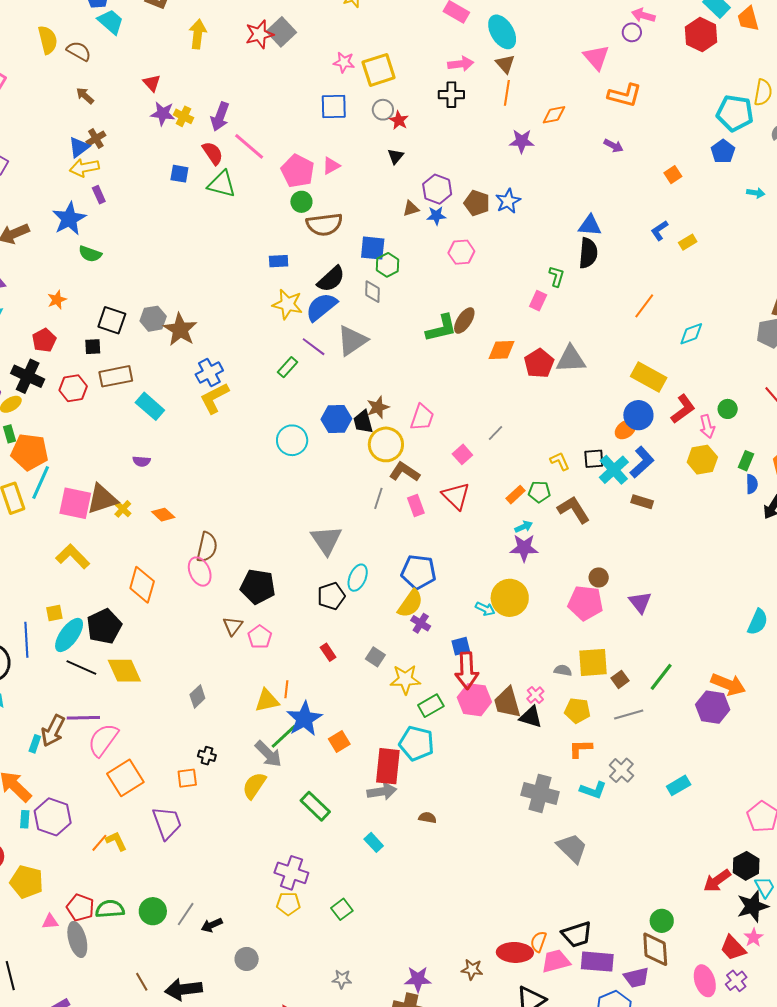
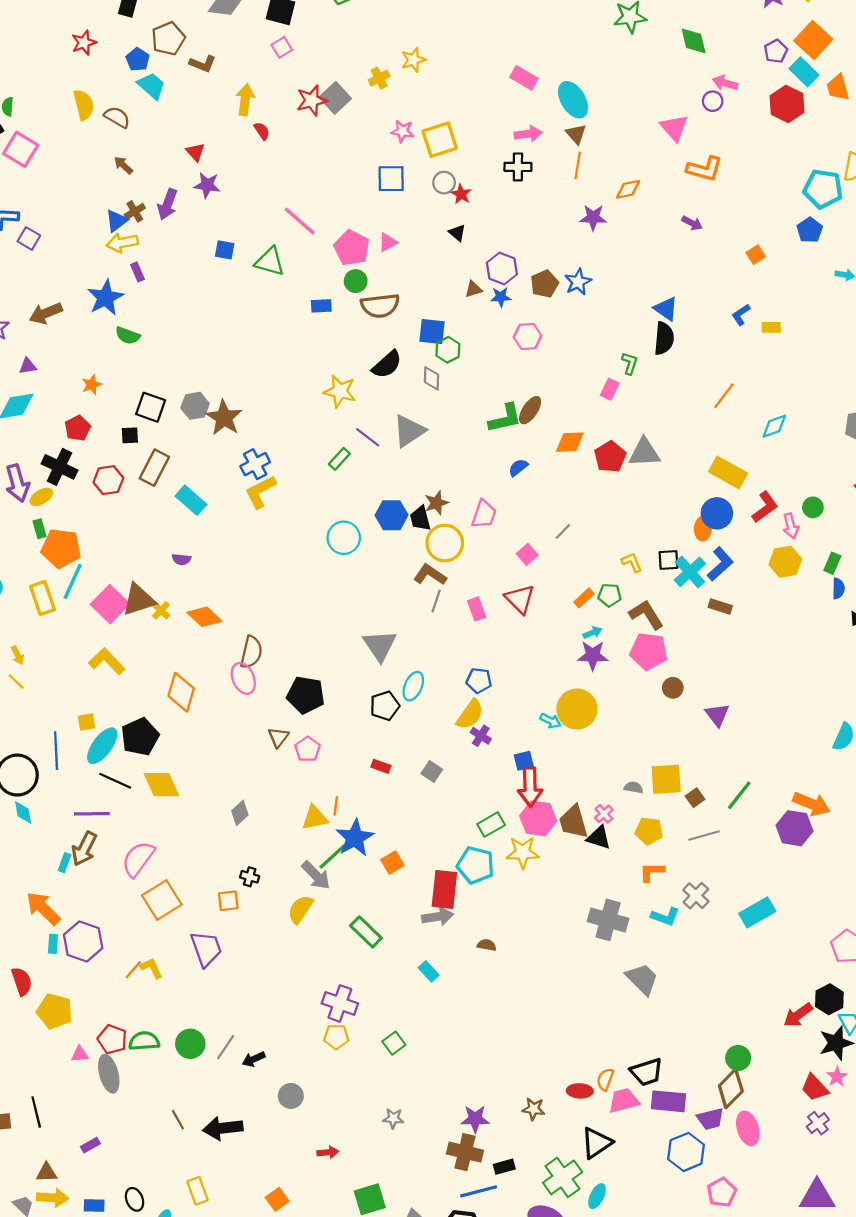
yellow cross: (183, 116) -> (379, 78), moved, turned 36
purple arrow: (220, 117) -> (167, 204), moved
red semicircle: (213, 153) -> (262, 131), moved, size x0.7
black triangle: (395, 156) -> (457, 233), turned -30
brown pentagon: (477, 203) -> (545, 284), turned 30
blue triangle: (590, 225) -> (666, 309), turned 30
yellow rectangle: (688, 242) -> (771, 327), turned 30
blue rectangle: (279, 261) -> (321, 306), moved
blue semicircle: (321, 307) -> (518, 468), moved, size x0.6
brown rectangle: (116, 376) -> (154, 468), turned -52
orange ellipse: (626, 429) -> (703, 529), turned -50
brown L-shape: (404, 472) -> (430, 575), moved
pink square: (75, 503) -> (110, 604), turned 32
orange diamond: (163, 515) -> (204, 617), size x1.4
blue pentagon: (418, 572) -> (479, 680), size x0.7
pink pentagon: (585, 603) -> (649, 651), moved
red rectangle: (328, 652) -> (381, 766), turned -36
yellow star: (405, 679) -> (523, 852), moved
purple line: (83, 718) -> (92, 814), moved
cyan rectangle: (679, 785) -> (757, 912), size x1.4
brown diamond: (655, 949) -> (731, 1089), turned 48
red ellipse: (515, 952) -> (580, 1091), size x0.7
pink ellipse: (705, 981) -> (748, 1128), moved

